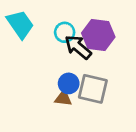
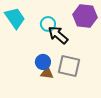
purple hexagon: (98, 35) -> (85, 16), moved
blue circle: (69, 83) -> (43, 62), moved

